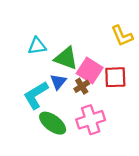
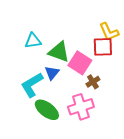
red square: (115, 77) -> (103, 47), moved
brown cross: (82, 86) -> (93, 82), moved

